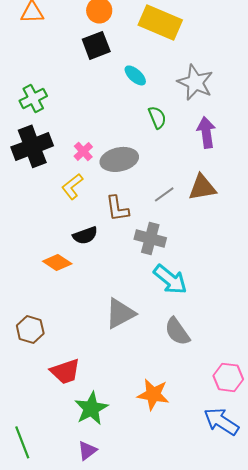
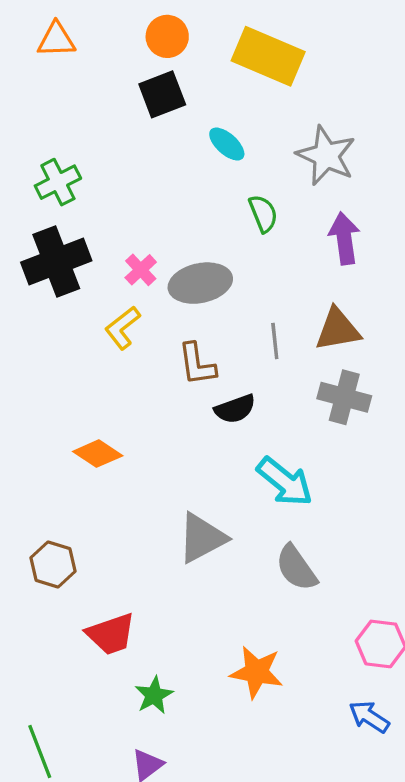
gray line: (164, 194) -> (275, 341), turned -60
black semicircle: (85, 235) -> (235, 409), moved
gray cross: (150, 238) -> (344, 397), moved
green star: (91, 408) -> (154, 695), size x0.7
blue arrow: (221, 421) -> (369, 717), size x0.7

